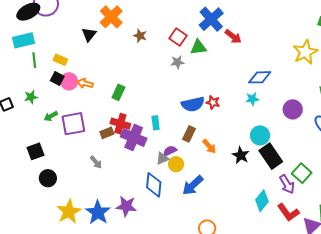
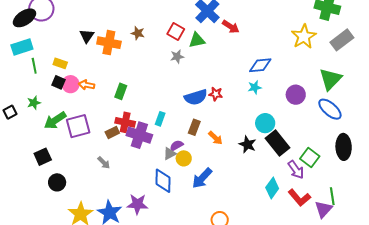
orange cross: (111, 17) -> (109, 43), moved, turned -30
green arrow: (51, 116) -> (55, 120), size x1.6
cyan rectangle: (156, 123) -> (160, 119), turned 32

